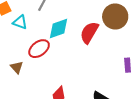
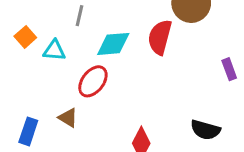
cyan diamond: (59, 28) -> (113, 44), turned 30

